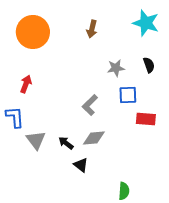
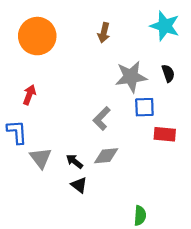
gray star: (116, 68) -> (131, 77), size x1.6
black triangle: (81, 165) -> (79, 185), moved

